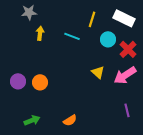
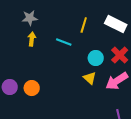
gray star: (29, 12) -> (30, 18), moved
cyan circle: (108, 39) -> (96, 58), moved

